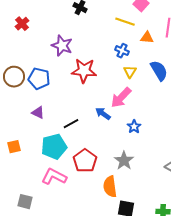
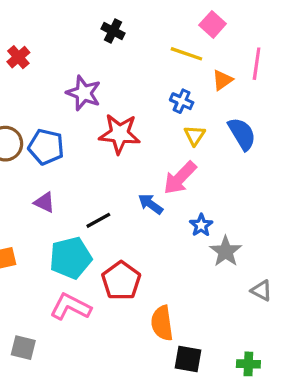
orange triangle: (147, 38) -> (222, 80), turned -40
gray star: (124, 161) -> (226, 251), moved

